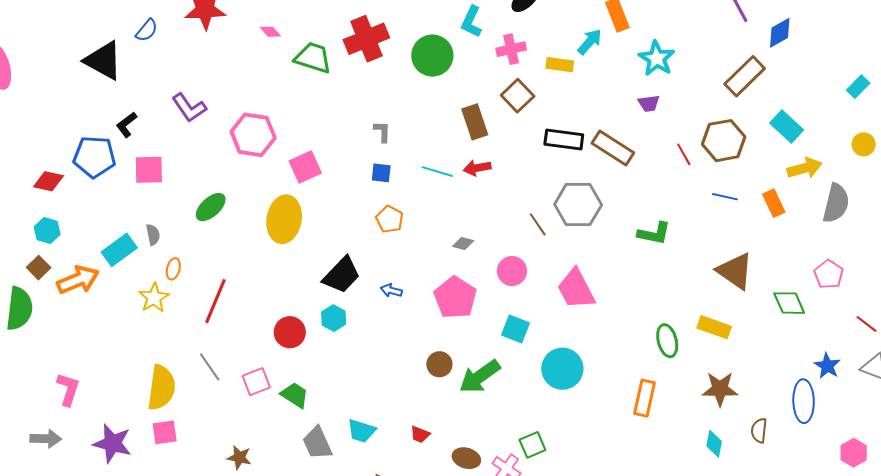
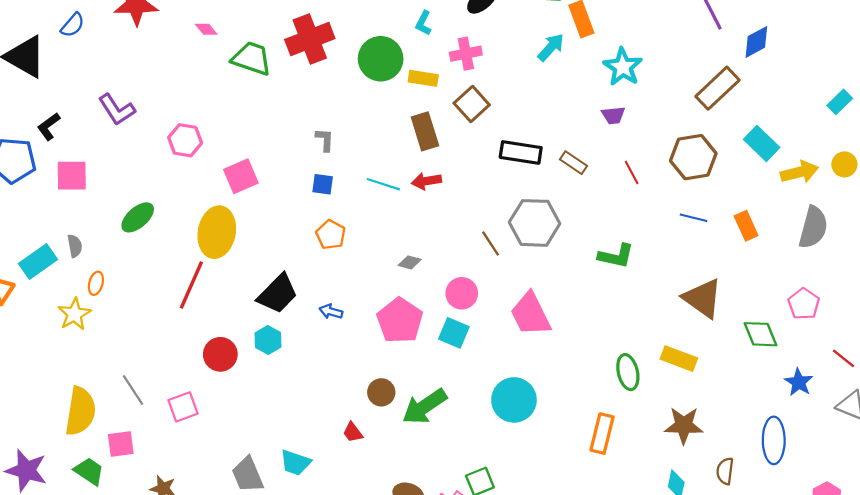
cyan L-shape: (471, 22) -> (423, 23), size x0.7
yellow rectangle: (560, 65) -> (423, 78), moved
pink hexagon: (253, 135) -> (185, 140), size x0.7
brown rectangle: (613, 148) -> (573, 163), size x0.6
red line: (684, 154) -> (632, 172), moved
yellow arrow: (805, 168) -> (799, 172), moved
red line: (215, 301) -> (191, 285), moved
cyan square: (515, 329) -> (454, 333), moved
blue star: (827, 366) -> (799, 382), moved
green trapezoid: (295, 395) -> (89, 471), moved
pink square: (165, 432) -> (121, 444), moved
red trapezoid: (420, 434) -> (353, 432), moved, turned 30

